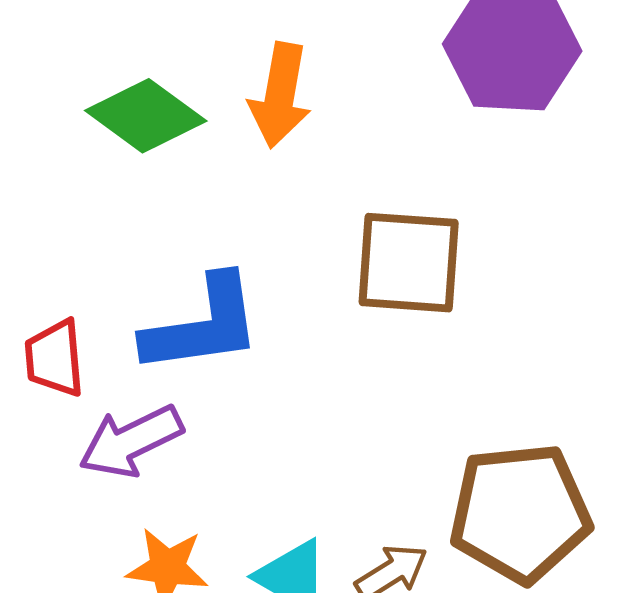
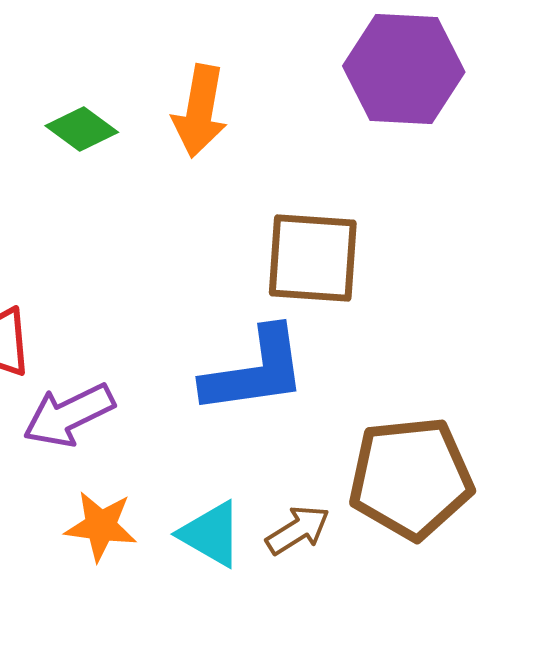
green diamond: (146, 116) -> (82, 129), size x0.7
blue L-shape: (203, 325) -> (255, 371), moved

